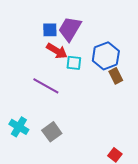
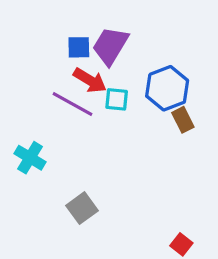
purple line: (46, 86) -> (73, 104), moved
cyan cross: (19, 127) -> (30, 158), moved

